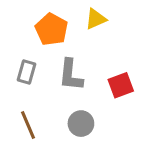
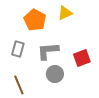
gray L-shape: (71, 75) -> (48, 51), turned 80
gray circle: (81, 124) -> (55, 74), moved

